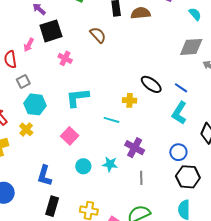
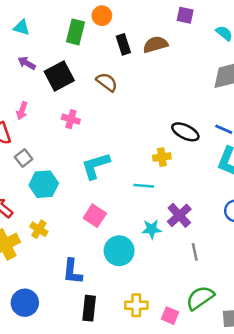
black square: (51, 31) -> (59, 76), moved
yellow cross: (26, 129) -> (39, 229), moved
purple cross: (135, 148) -> (179, 215), turned 30
cyan star: (110, 164) -> (152, 229), moved
cyan circle: (83, 166) -> (119, 251), size x1.5

